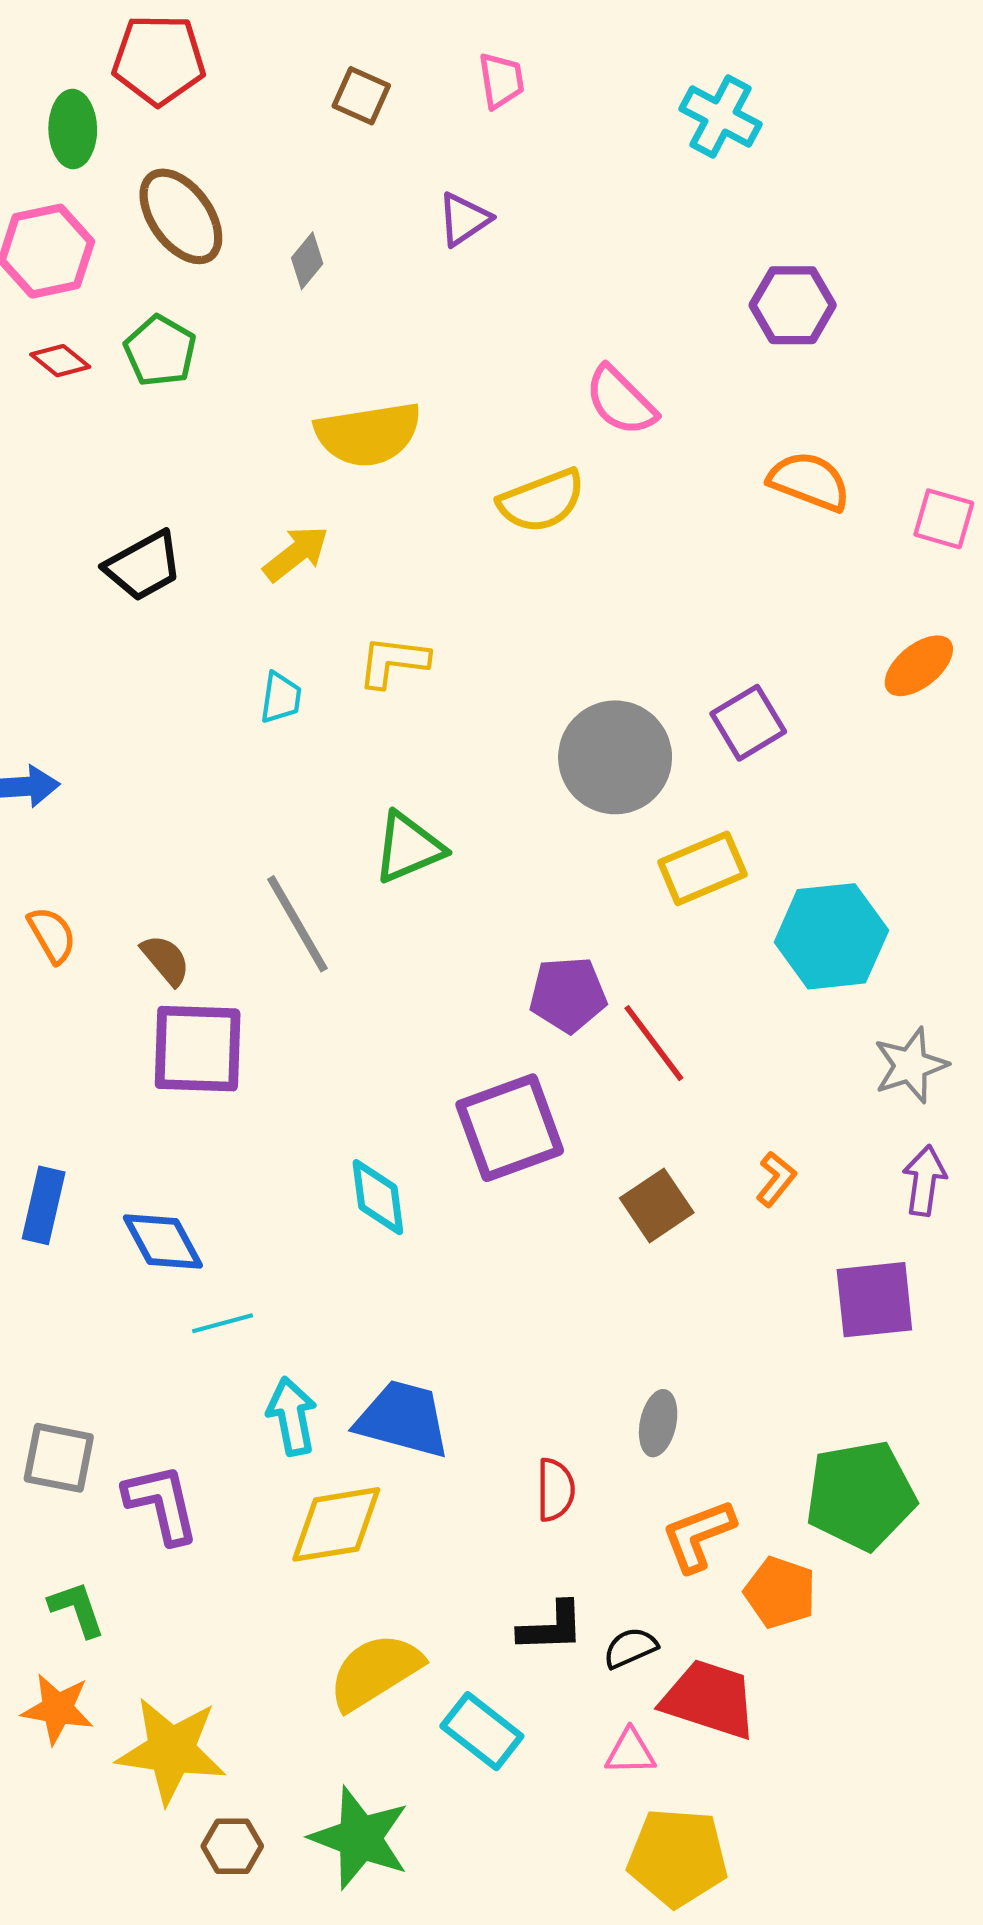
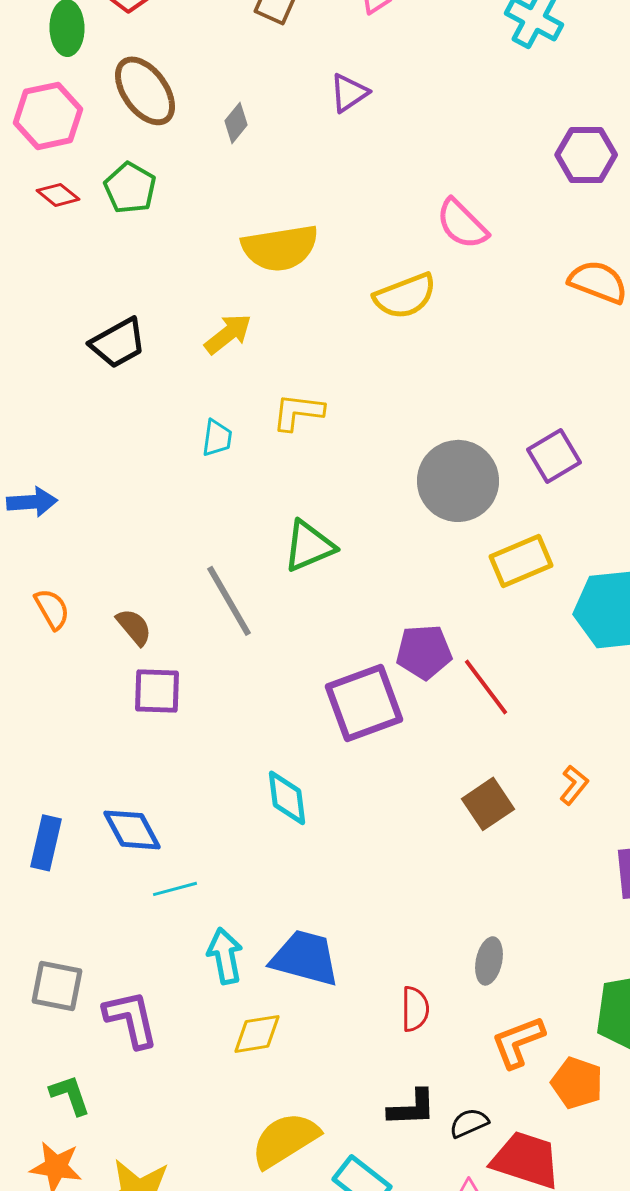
purple square: (198, 1049) -> (157, 691), size x0.7
purple square: (510, 1128) -> (364, 703), moved
blue rectangle: (44, 1205) -> (46, 843), moved
yellow diamond: (336, 1524) -> (257, 1034), size x0.7

